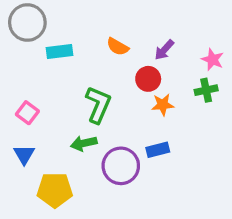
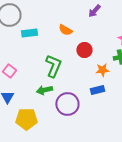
purple arrow: (164, 50) -> (94, 11), moved
orange star: (163, 105) -> (102, 70), moved
blue rectangle: (158, 150) -> (97, 90), moved

